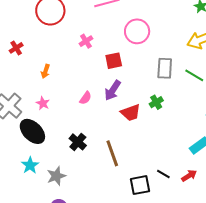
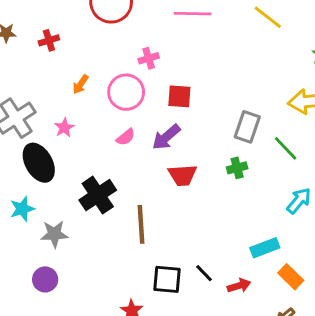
pink circle: (137, 31) -> (126, 92), moved
green cross: (156, 102) -> (237, 168), moved
black cross: (78, 142) -> (98, 195), size x1.4

